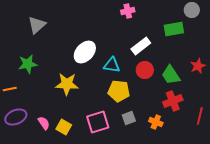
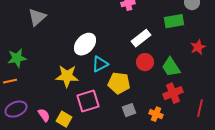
green star: (28, 64) -> (17, 58), moved
cyan triangle: (112, 65) -> (100, 64), moved, turned -36
red star: (198, 66) -> (198, 47), moved
pink square: (98, 122) -> (88, 101), moved

